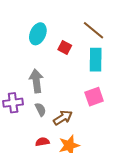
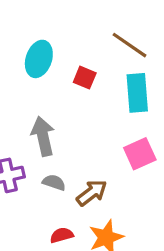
gray semicircle: (41, 109) -> (54, 182), turned -40

